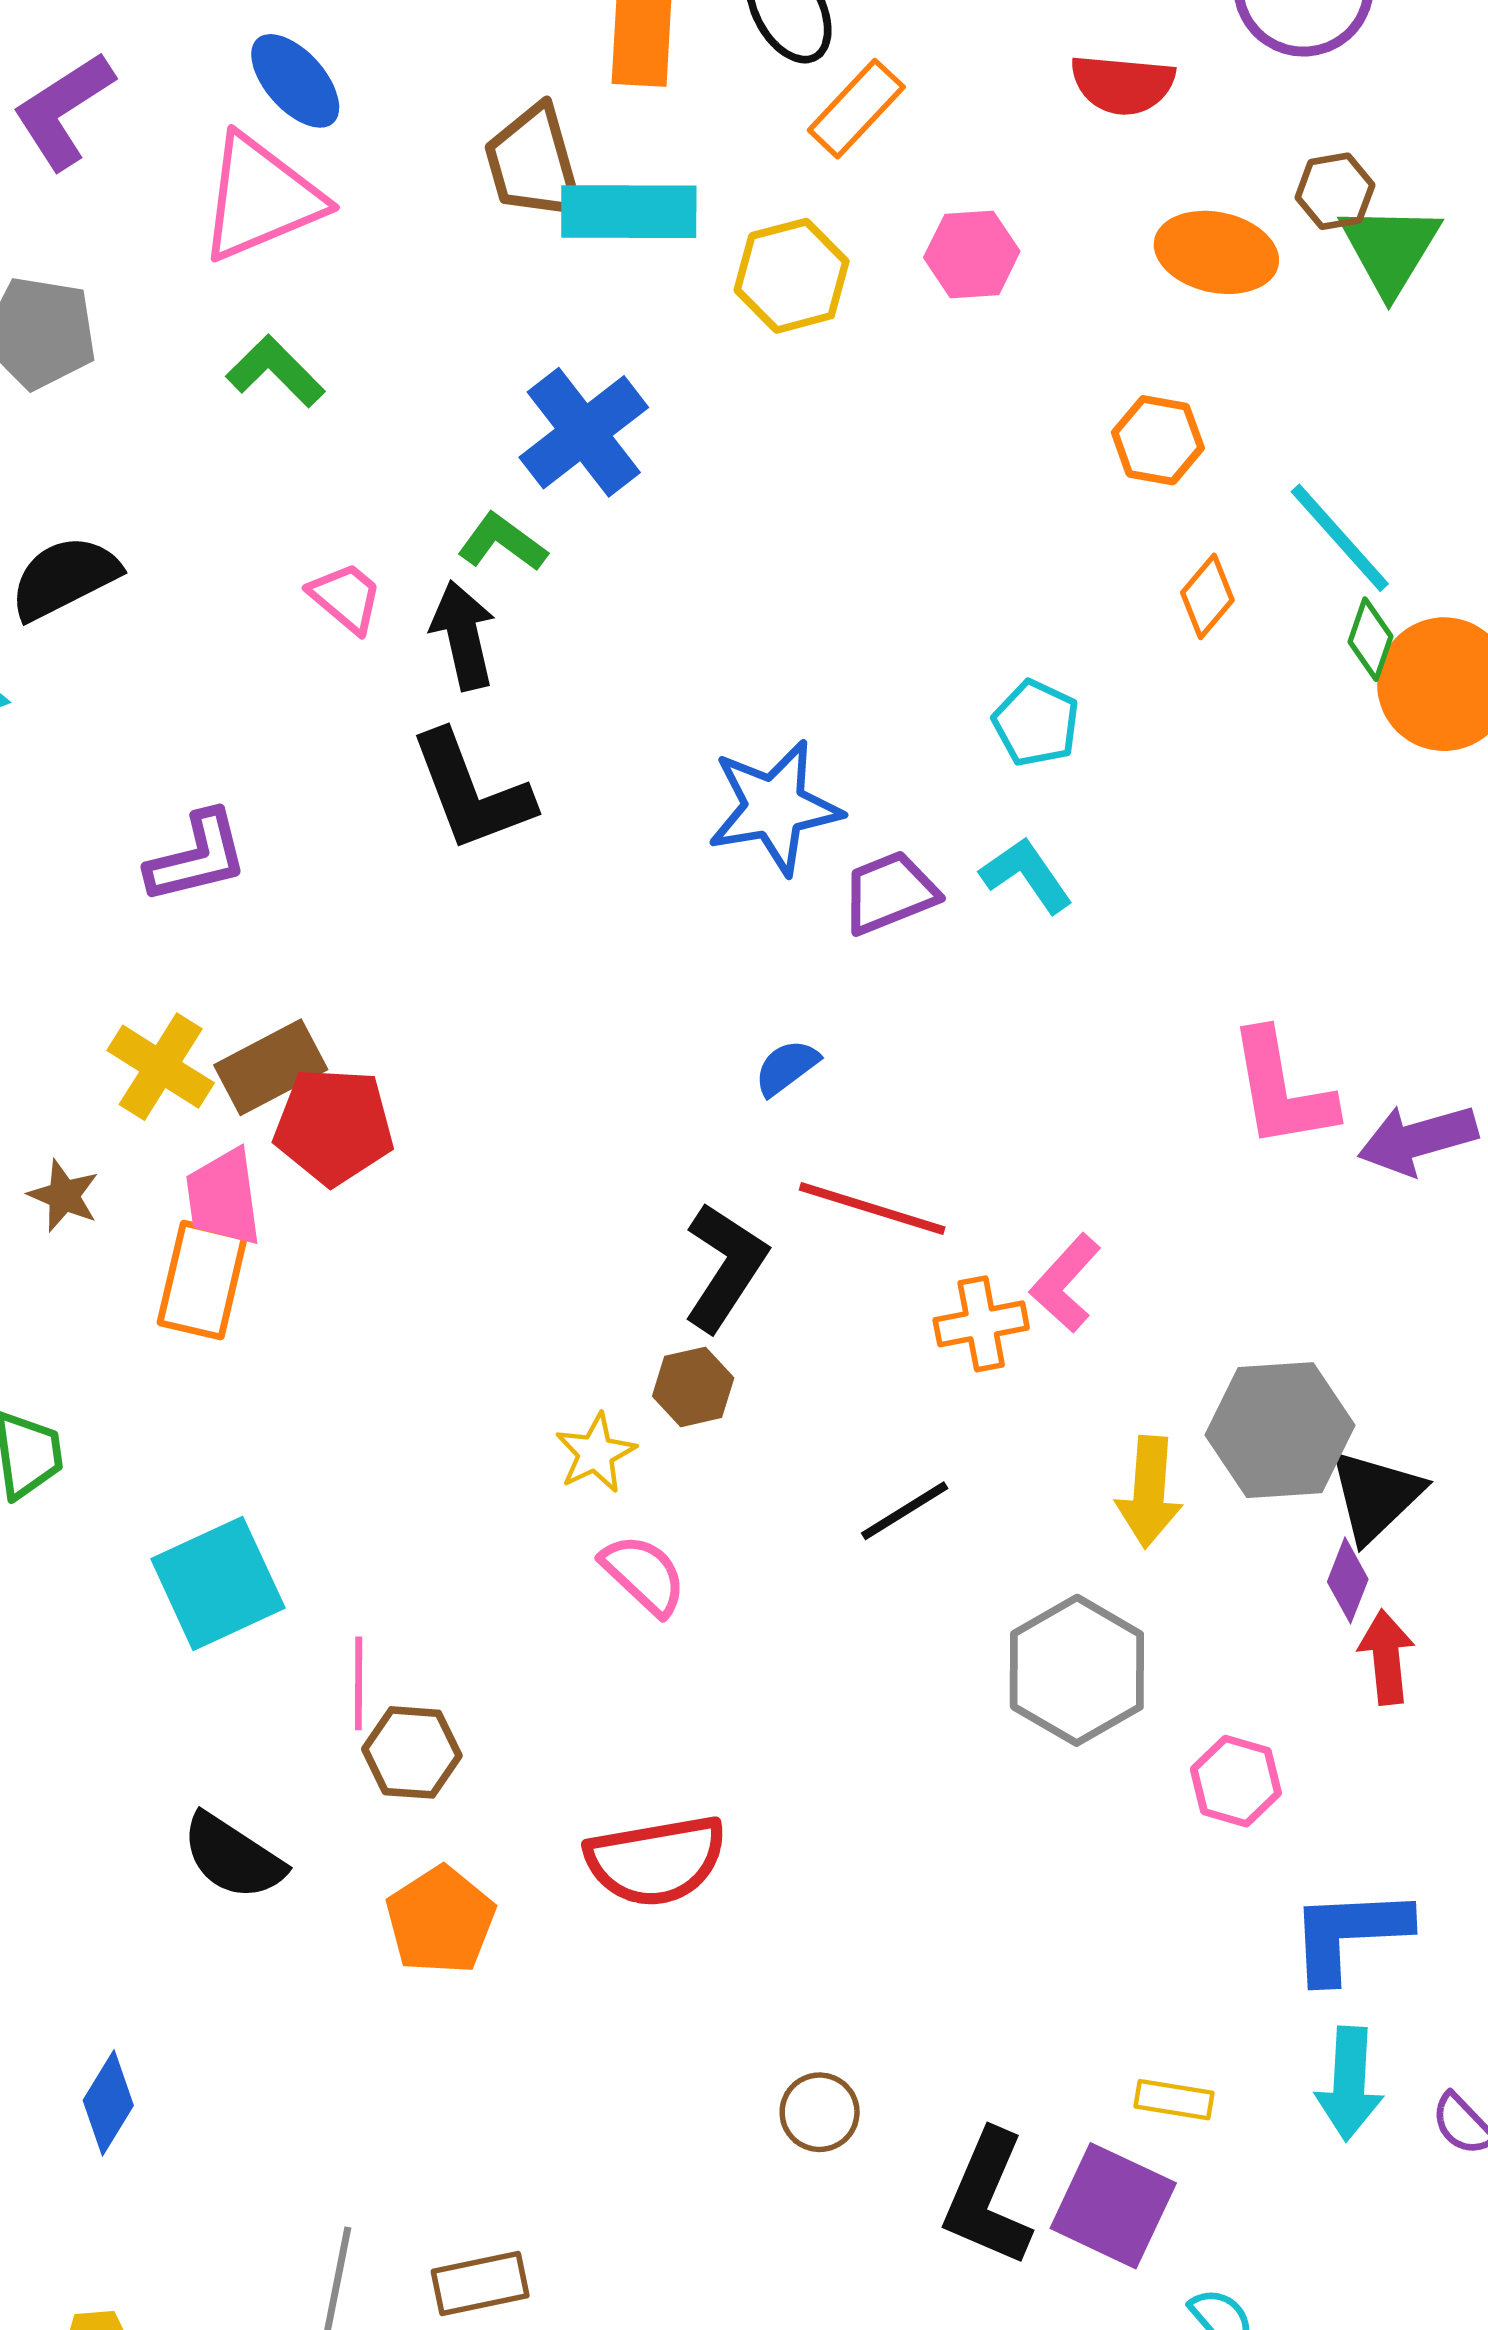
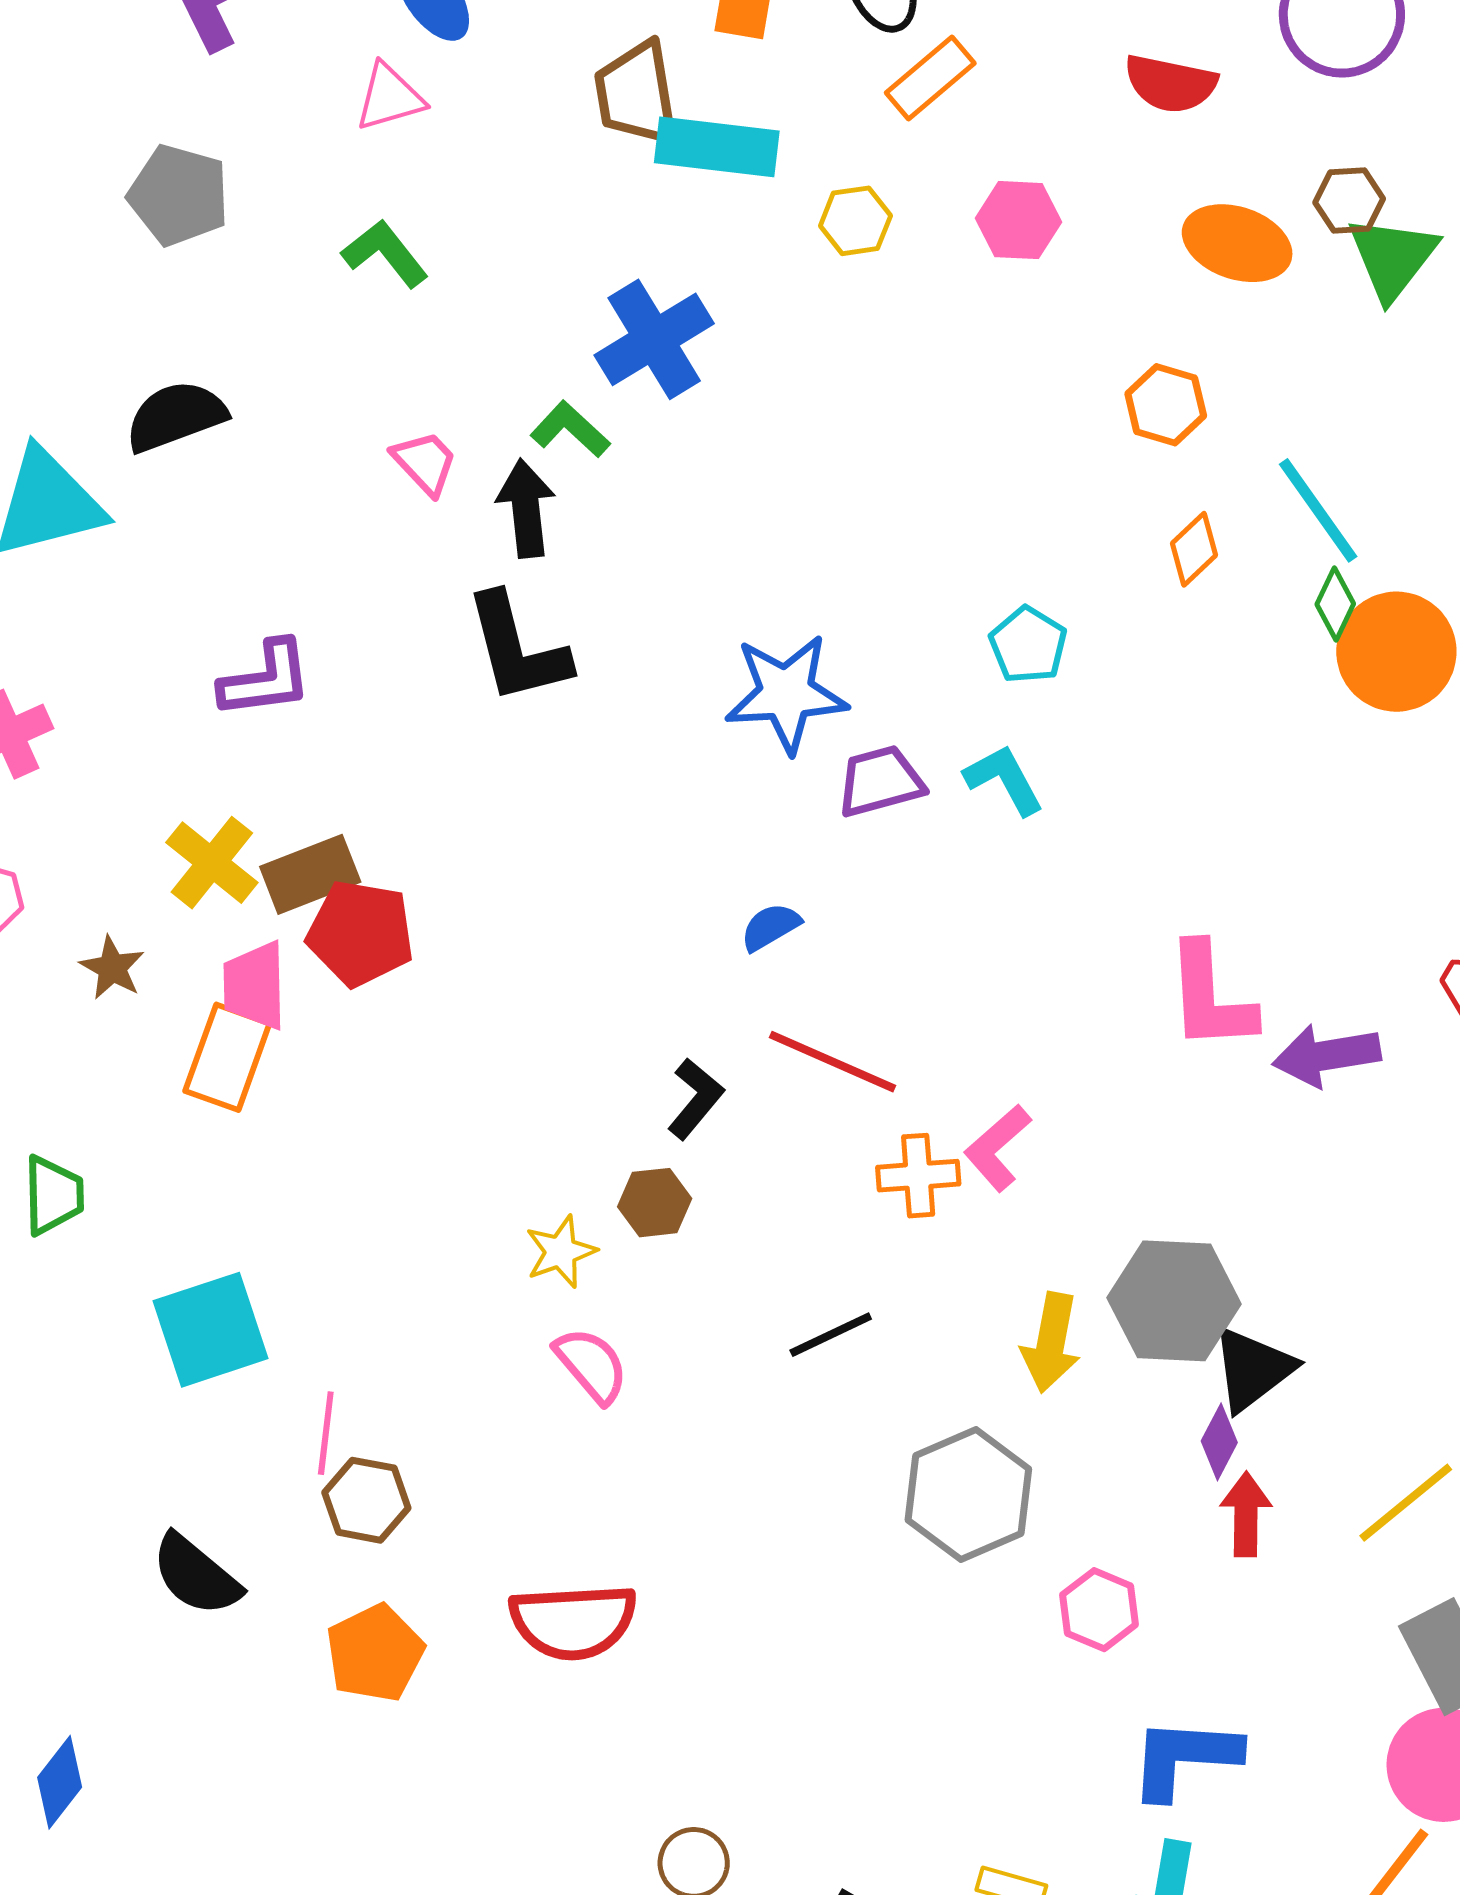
pink triangle: (261, 198) -> (390, 97), size x0.6
yellow hexagon: (792, 276) -> (855, 221), size x0.7
black L-shape: (725, 1267) -> (695, 1099), size x0.7

